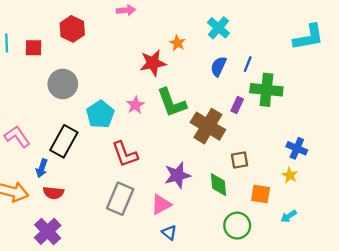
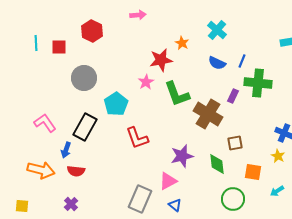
blue semicircle: (218, 66) -> (217, 63), turned -90
pink star: (135, 105) -> (146, 82), moved
gray rectangle: (120, 199) -> (140, 199), moved
purple cross: (48, 231) -> (71, 204), size x0.6

